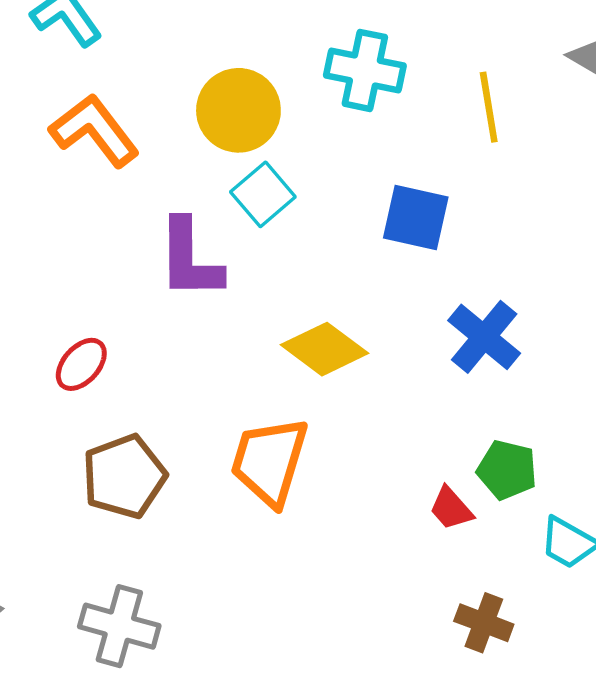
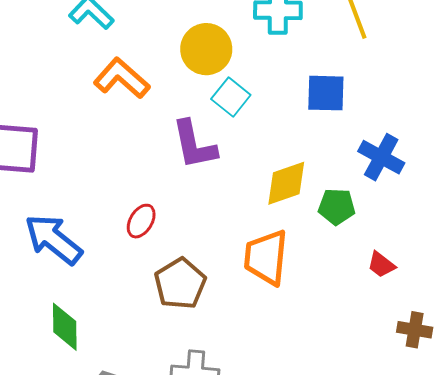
yellow diamond: (325, 349) -> (286, 183), turned -45
green pentagon: (507, 470) -> (337, 207), moved

